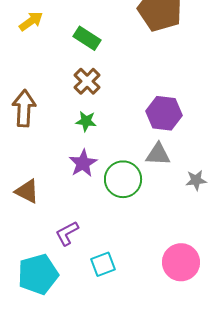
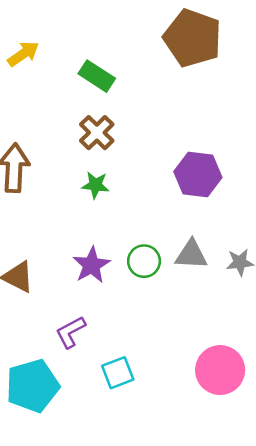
gray triangle: (158, 154) -> (191, 255), moved
purple star: (83, 163) -> (92, 265), moved
green circle: (123, 179) -> (144, 261), size x0.7

